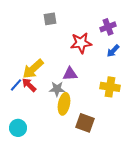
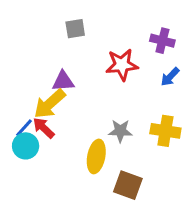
purple cross: (108, 27) -> (162, 41), turned 35
purple triangle: (70, 74) -> (63, 81), moved
gray star: (57, 89) -> (120, 131), moved
cyan circle: (18, 128) -> (26, 146), moved

